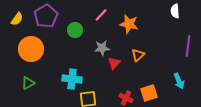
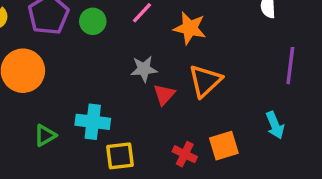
green circle: (75, 30) -> (93, 21), moved
orange triangle: (138, 55) -> (205, 81), size x1.5
green triangle: (28, 83) -> (45, 135), moved

